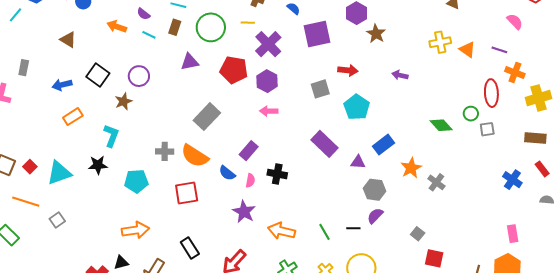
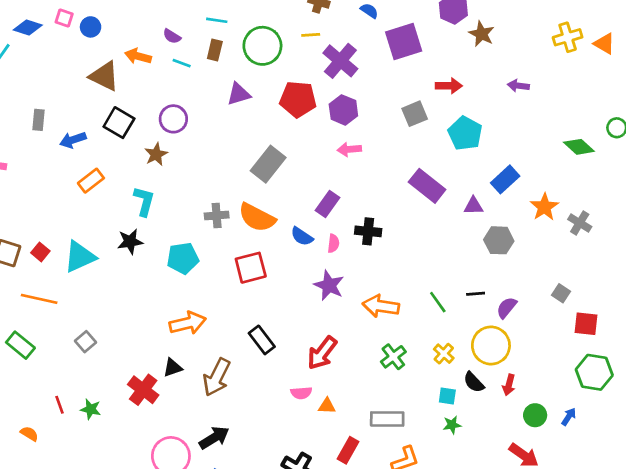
brown triangle: (68, 40) -> (104, 76), moved, size x1.4
gray rectangle: (24, 68) -> (38, 120), moved
purple semicircle: (375, 216) -> (507, 308), moved
gray square: (57, 220) -> (86, 342), moved

